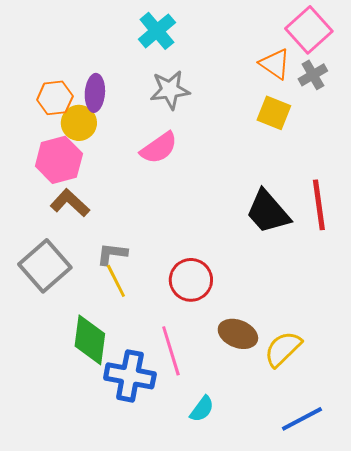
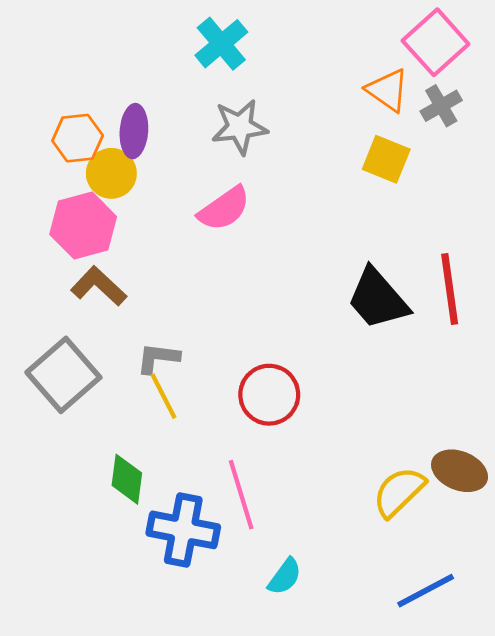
brown ellipse: (238, 334) -> (460, 471), moved
green diamond: (90, 340) -> (127, 479), size x0.7

